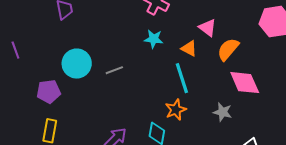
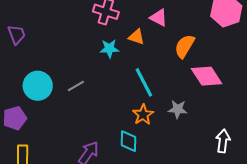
pink triangle: (208, 28) -> (159, 18), moved
orange triangle: (189, 48) -> (136, 37), moved
gray star: (223, 112) -> (178, 109), moved

